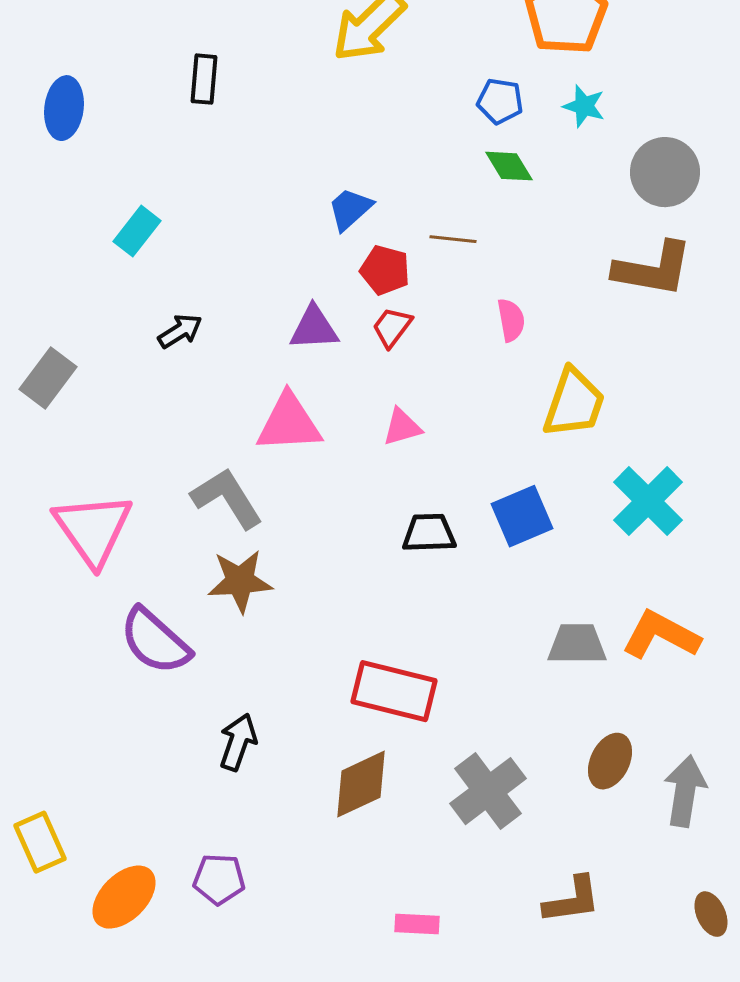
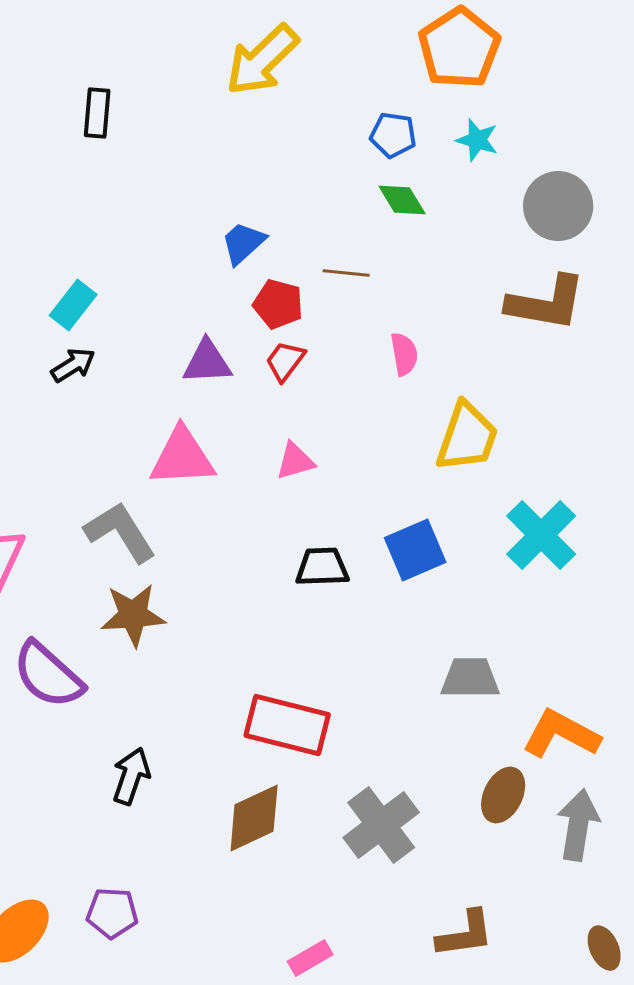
cyan rectangle: (137, 231) -> (73, 305), moved
orange L-shape: (661, 635) -> (561, 734), moved
pink rectangle: (417, 924) -> (310, 958), turned -33

